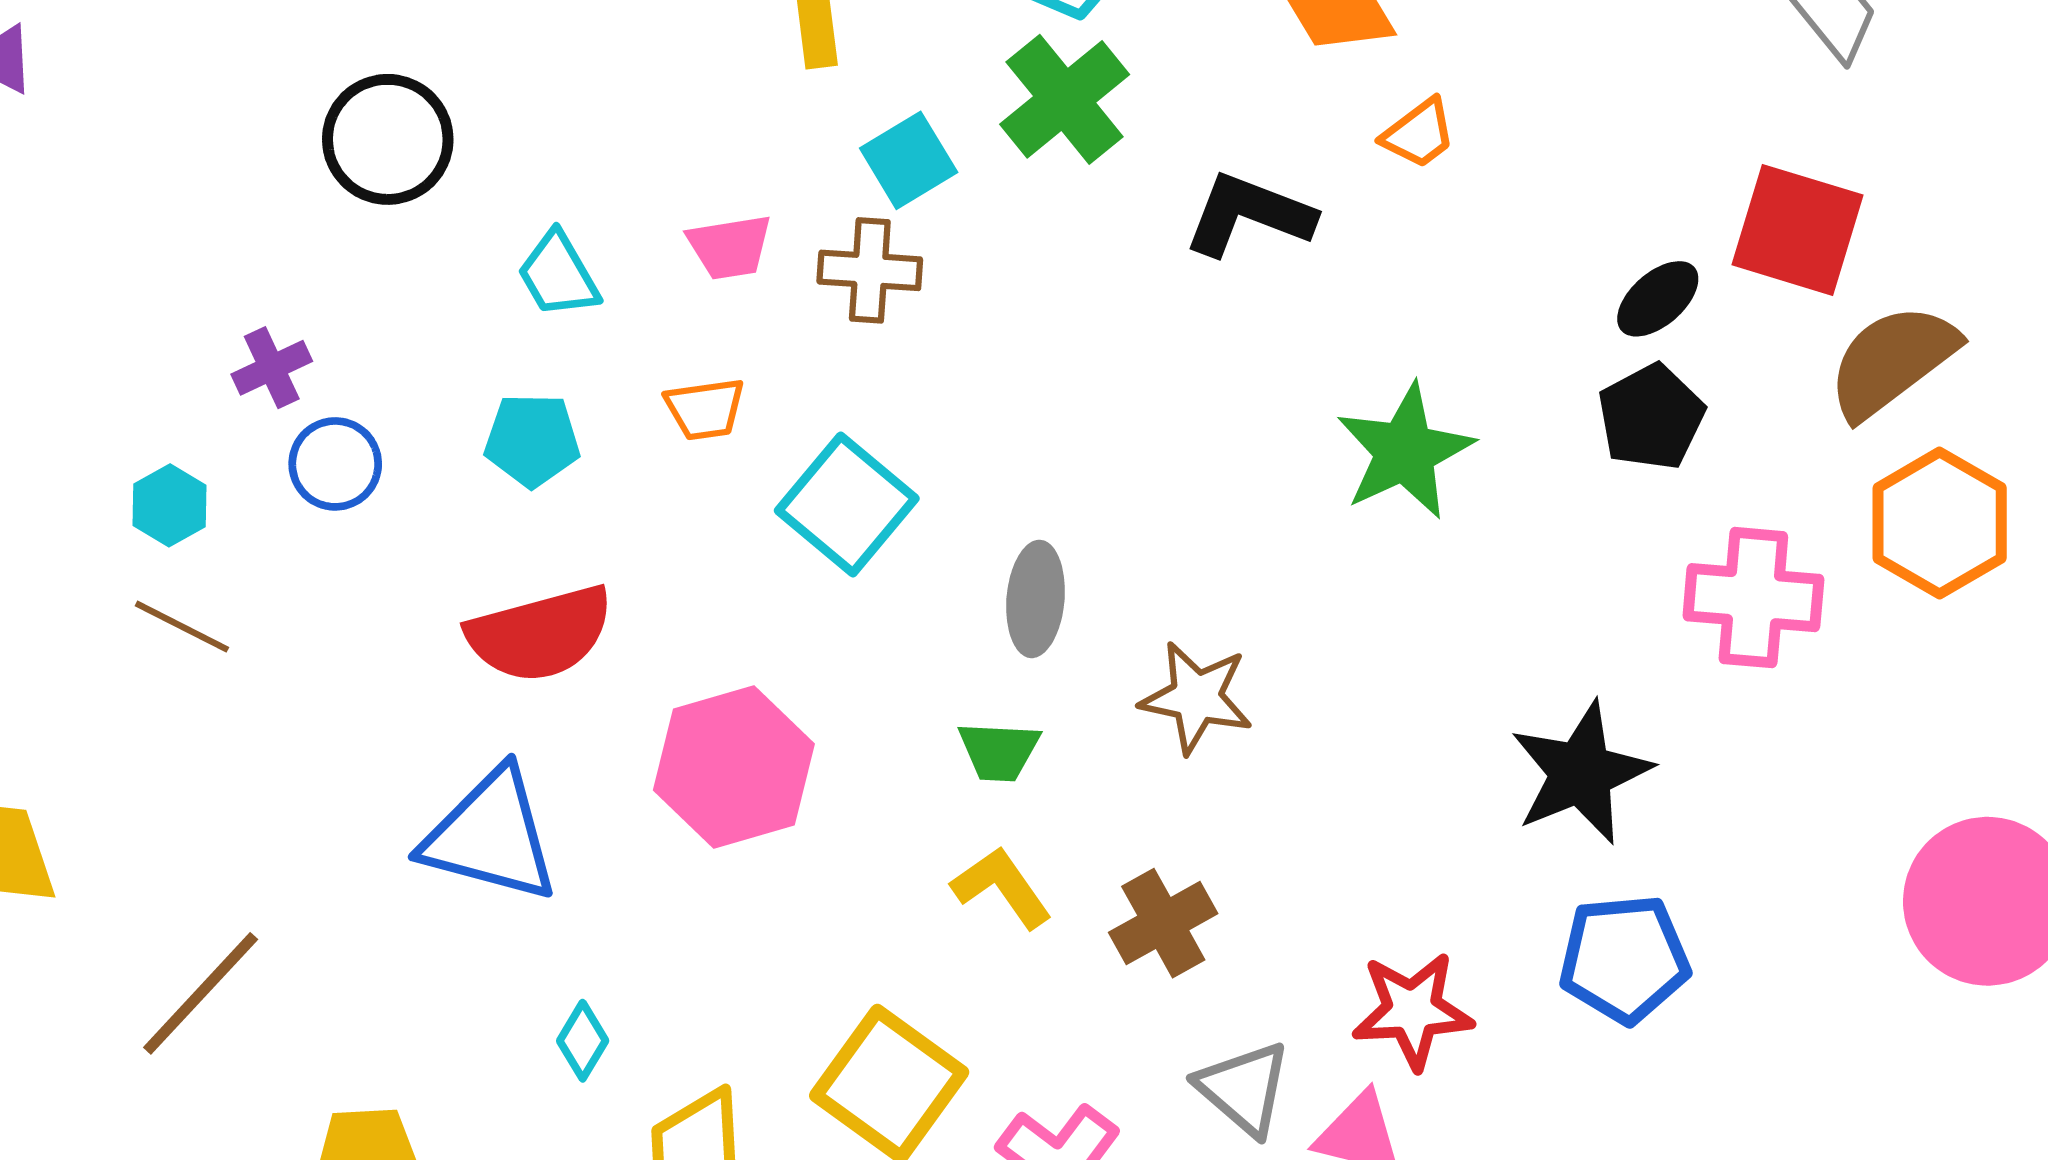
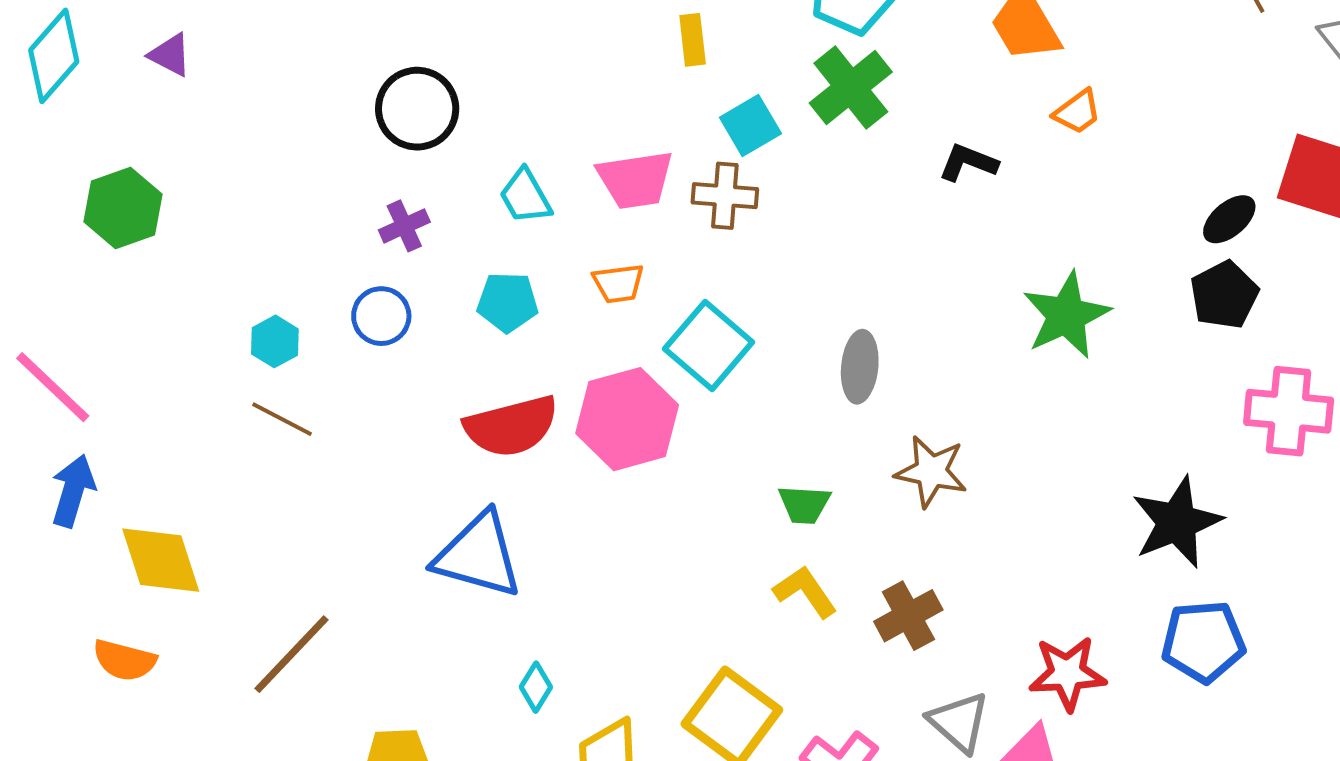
black L-shape: (1249, 215) -> (968, 163), size x0.7
pink trapezoid: (730, 247) -> (635, 180), size x1.4
purple cross: (272, 368) -> (404, 226), moved
gray ellipse: (1036, 599) -> (860, 367), moved
pink hexagon: (734, 767) -> (627, 419), moved

